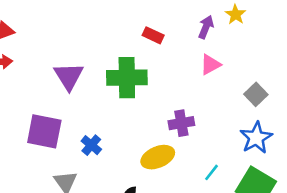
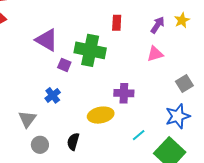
red rectangle: (153, 35) -> (117, 23), turned 56
purple triangle: (69, 76) -> (47, 40), turned -40
purple square: (44, 131) -> (64, 65), moved, size x0.5

